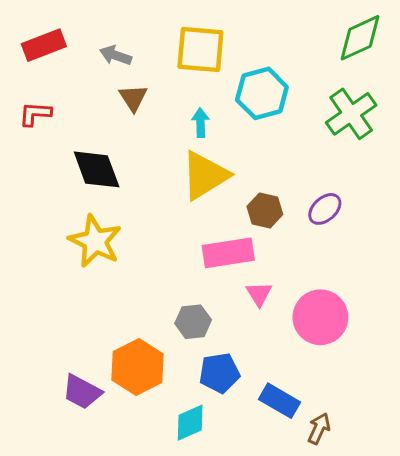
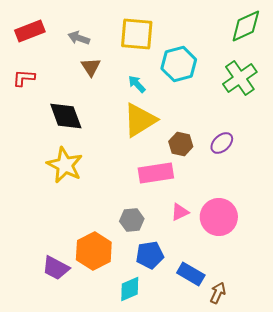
cyan arrow: (200, 123) -> (137, 84), turned -42
pink triangle: (259, 294) -> (180, 212), moved, turned 36

